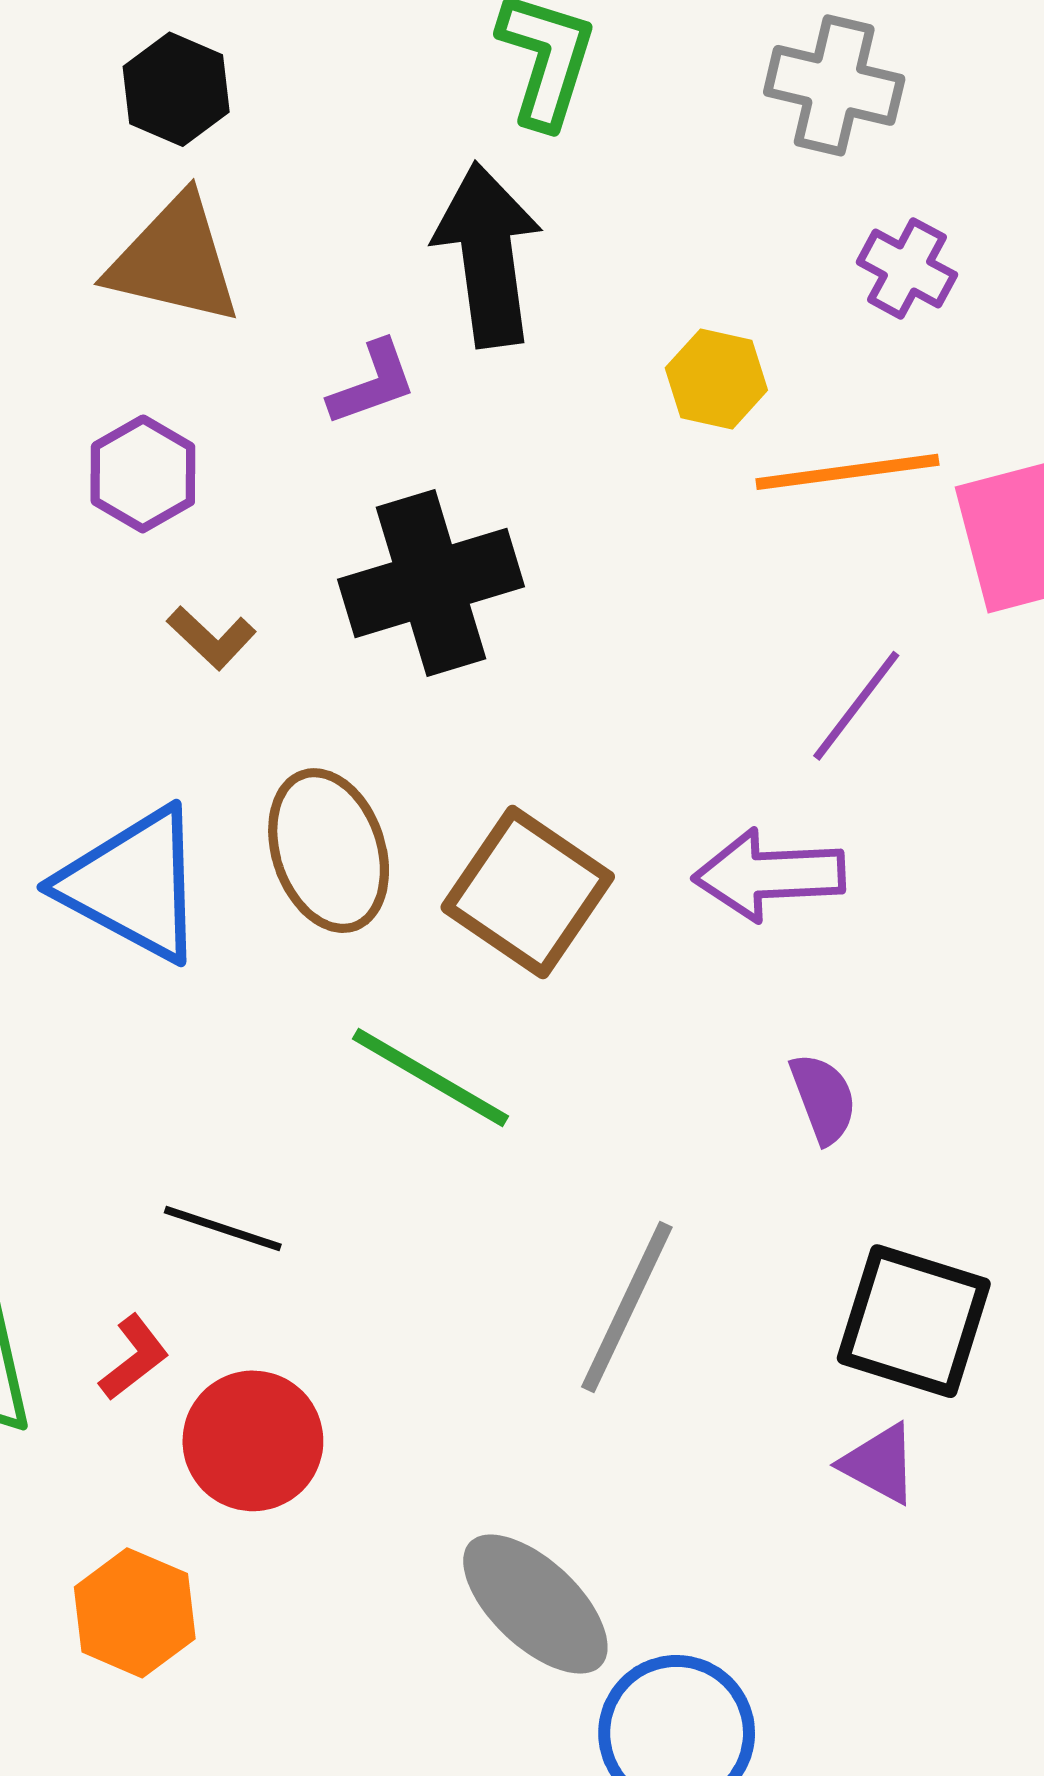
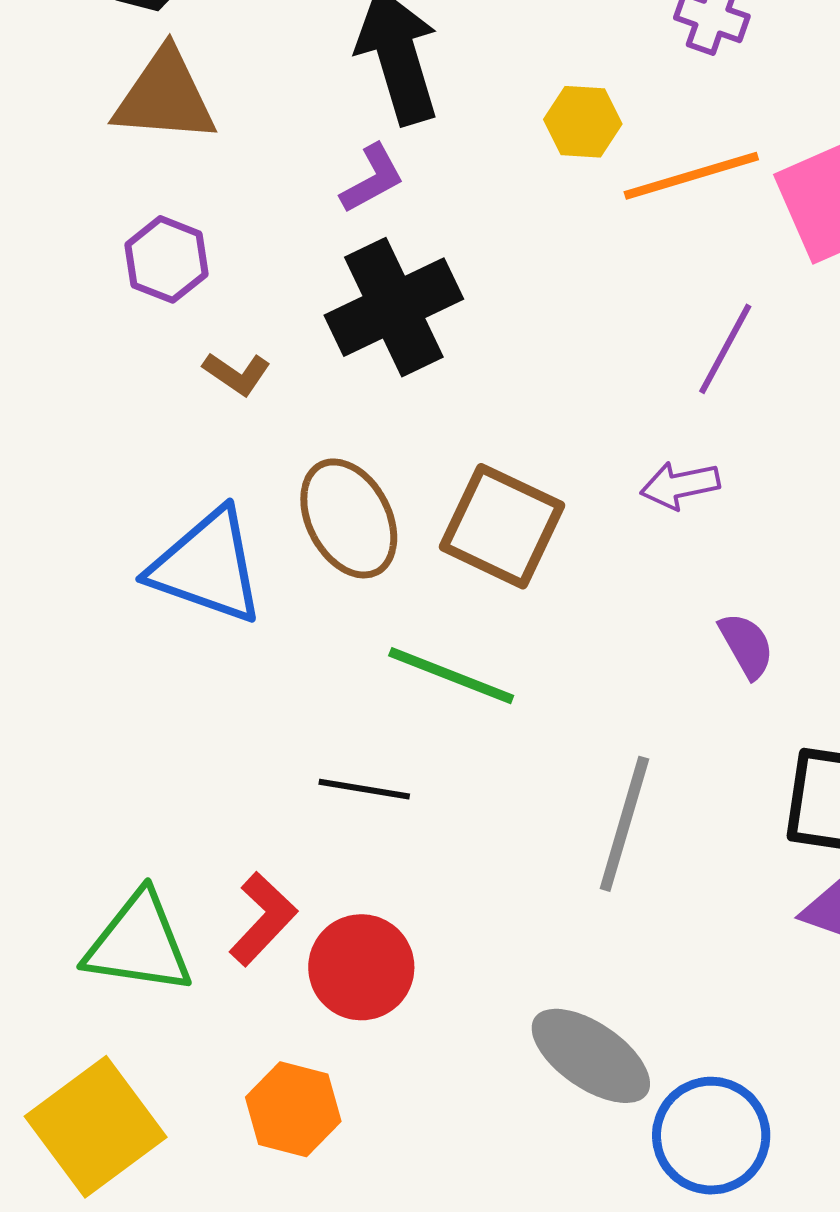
purple L-shape: (372, 383) -> (372, 179), moved
purple arrow: (769, 875) -> (680, 485), size x0.7
black line: (223, 1229) -> (364, 789), moved
red L-shape: (134, 1358) -> (263, 919), size x1.4

